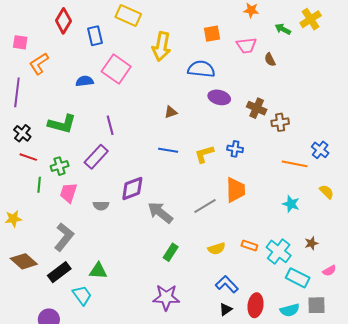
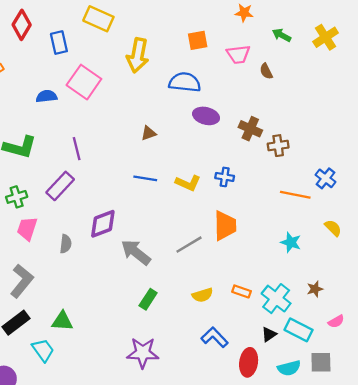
yellow cross: (311, 19) -> (326, 37), moved
yellow L-shape: (204, 154) -> (188, 183), turned -140
gray semicircle: (101, 206) -> (66, 244), turned -84
black triangle: (226, 309) -> (269, 334), moved

